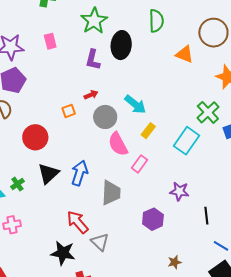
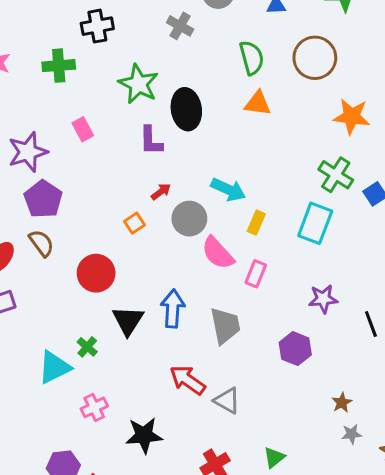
green semicircle: (156, 21) -> (252, 58), moved
orange triangle: (185, 54) -> (258, 103), moved
black star: (63, 253) -> (144, 435), moved

